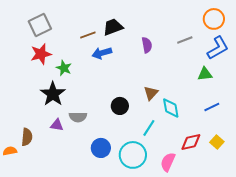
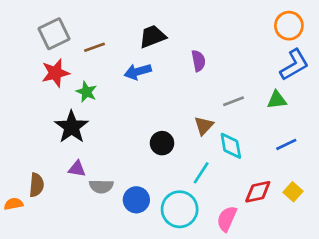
brown line: (88, 35) -> (95, 47), moved
gray line: (185, 40) -> (234, 101), moved
gray semicircle: (78, 117) -> (101, 186), moved

